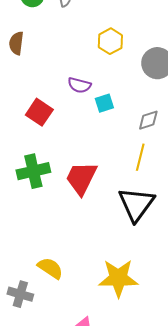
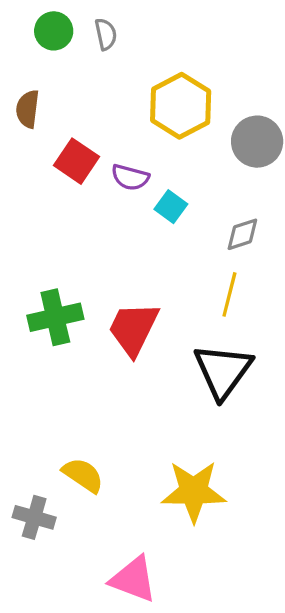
yellow hexagon: (110, 41) -> (181, 106), size x1.5
cyan square: (104, 103) -> (171, 207), turned -36
red square: (39, 112) -> (76, 161), moved

